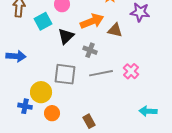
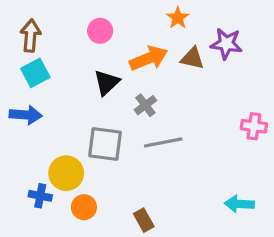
cyan square: (43, 21) -> (35, 73), moved
brown triangle: (115, 30) -> (192, 58), moved
gray cross: (90, 50) -> (145, 105), turned 32
pink cross: (131, 71) -> (254, 126), moved, turned -35

